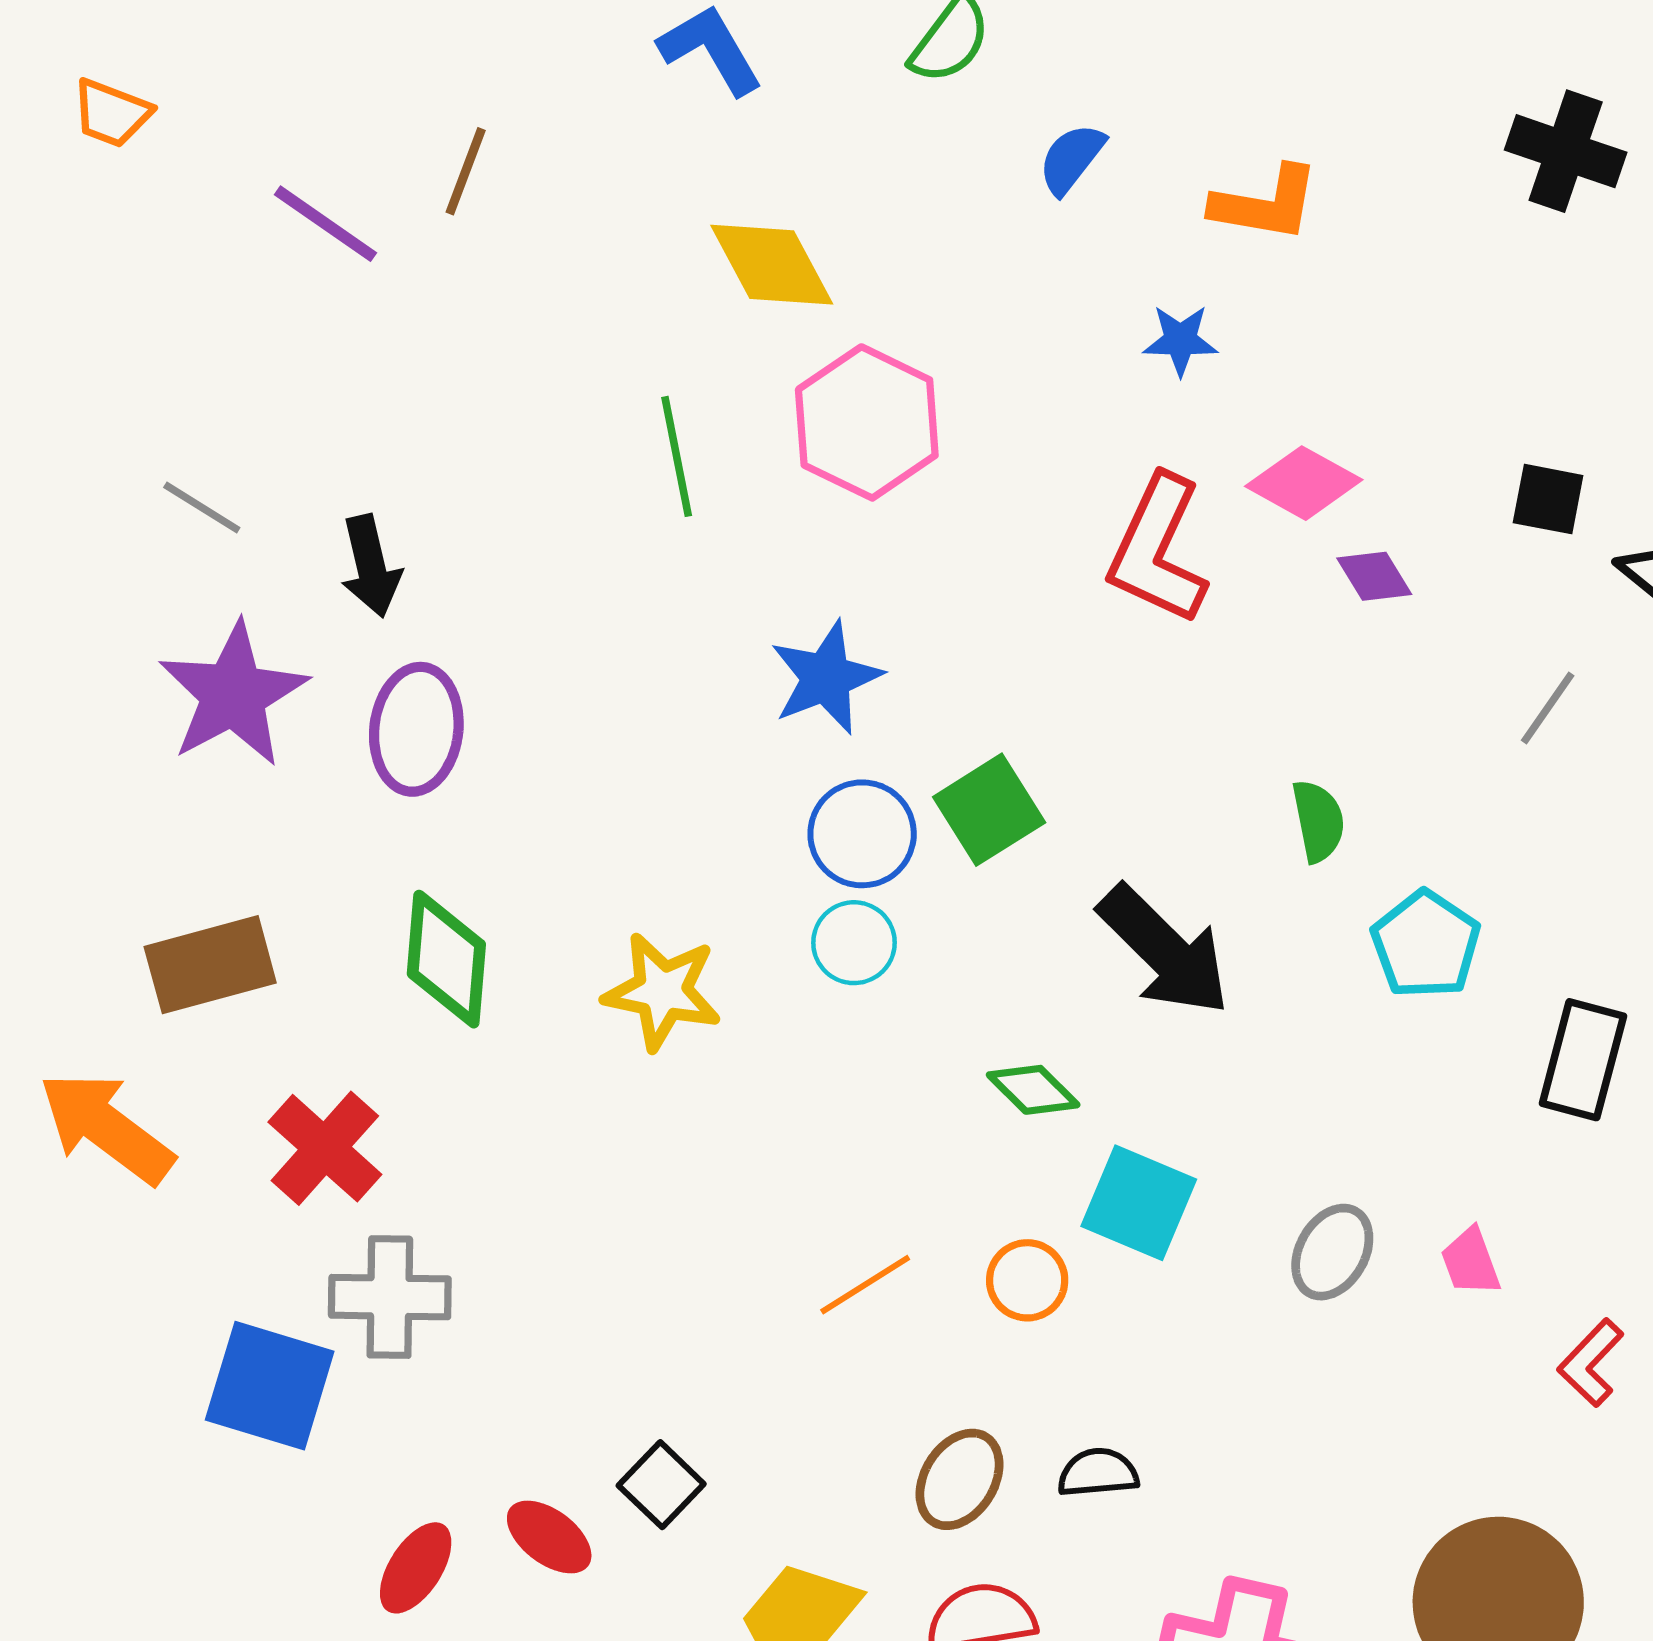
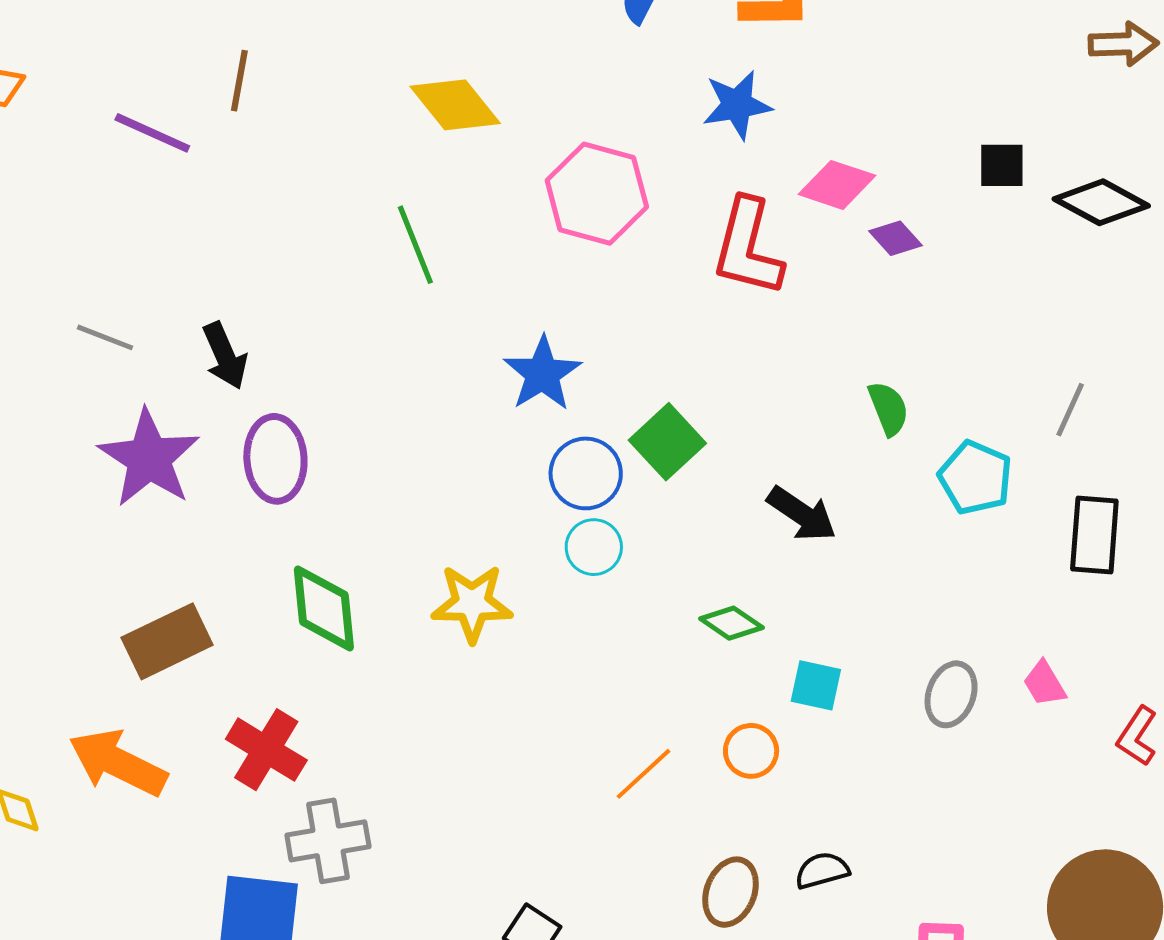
blue star: (1180, 340) -> (737, 105), size x1.4
pink hexagon: (867, 422) -> (597, 194), moved
gray line: (1548, 708) -> (1070, 410), moved
black arrow: (1164, 951) -> (802, 514), size x0.7
cyan square: (1139, 1203) -> (816, 685), size x0.7

